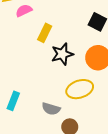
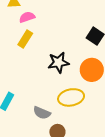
yellow rectangle: (45, 33) -> (25, 39), moved

